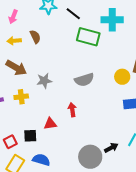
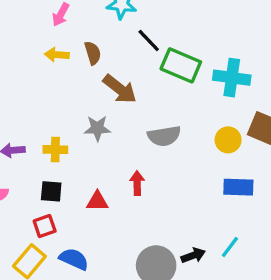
black line: (73, 14) -> (149, 41), moved
cyan cross: (112, 20) -> (232, 78), moved
brown arrow: (16, 68) -> (120, 89), moved
black square: (30, 136) -> (51, 191), moved
red square: (10, 142) -> (45, 226), moved

